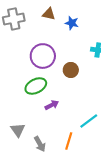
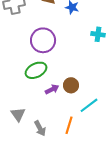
brown circle: (71, 70) -> (71, 85), moved

